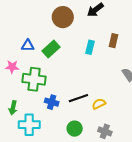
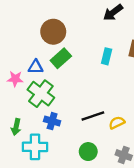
brown circle: (63, 17) -> (53, 32), moved
blue triangle: (28, 46) -> (36, 67), moved
green cross: (34, 79) -> (41, 94), turned 30
blue cross: (52, 102) -> (52, 121), moved

